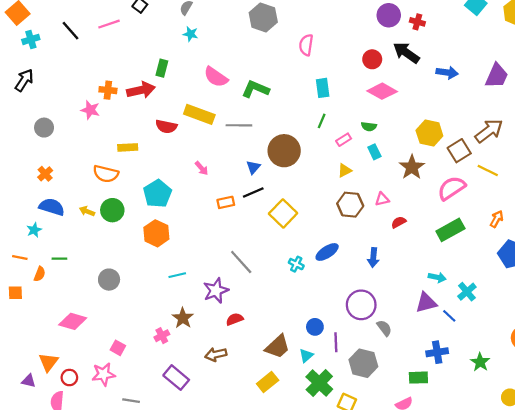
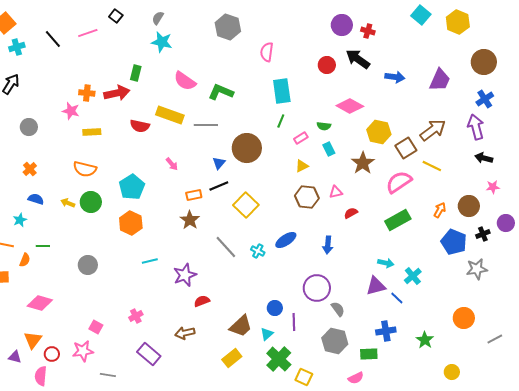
cyan star: (191, 34) -> (162, 42), size x1.5
cyan rectangle: (323, 88) -> (282, 91), size x1.4
pink diamond: (382, 91) -> (350, 106), moved
yellow rectangle: (128, 147) -> (92, 132), moved
blue semicircle: (52, 207) -> (36, 199), size x0.7
gray line: (241, 262) -> (226, 247), moved
brown star: (183, 318) -> (190, 220), moved
pink diamond: (73, 321) -> (40, 303), moved
gray hexagon: (363, 363) -> (335, 341), moved

